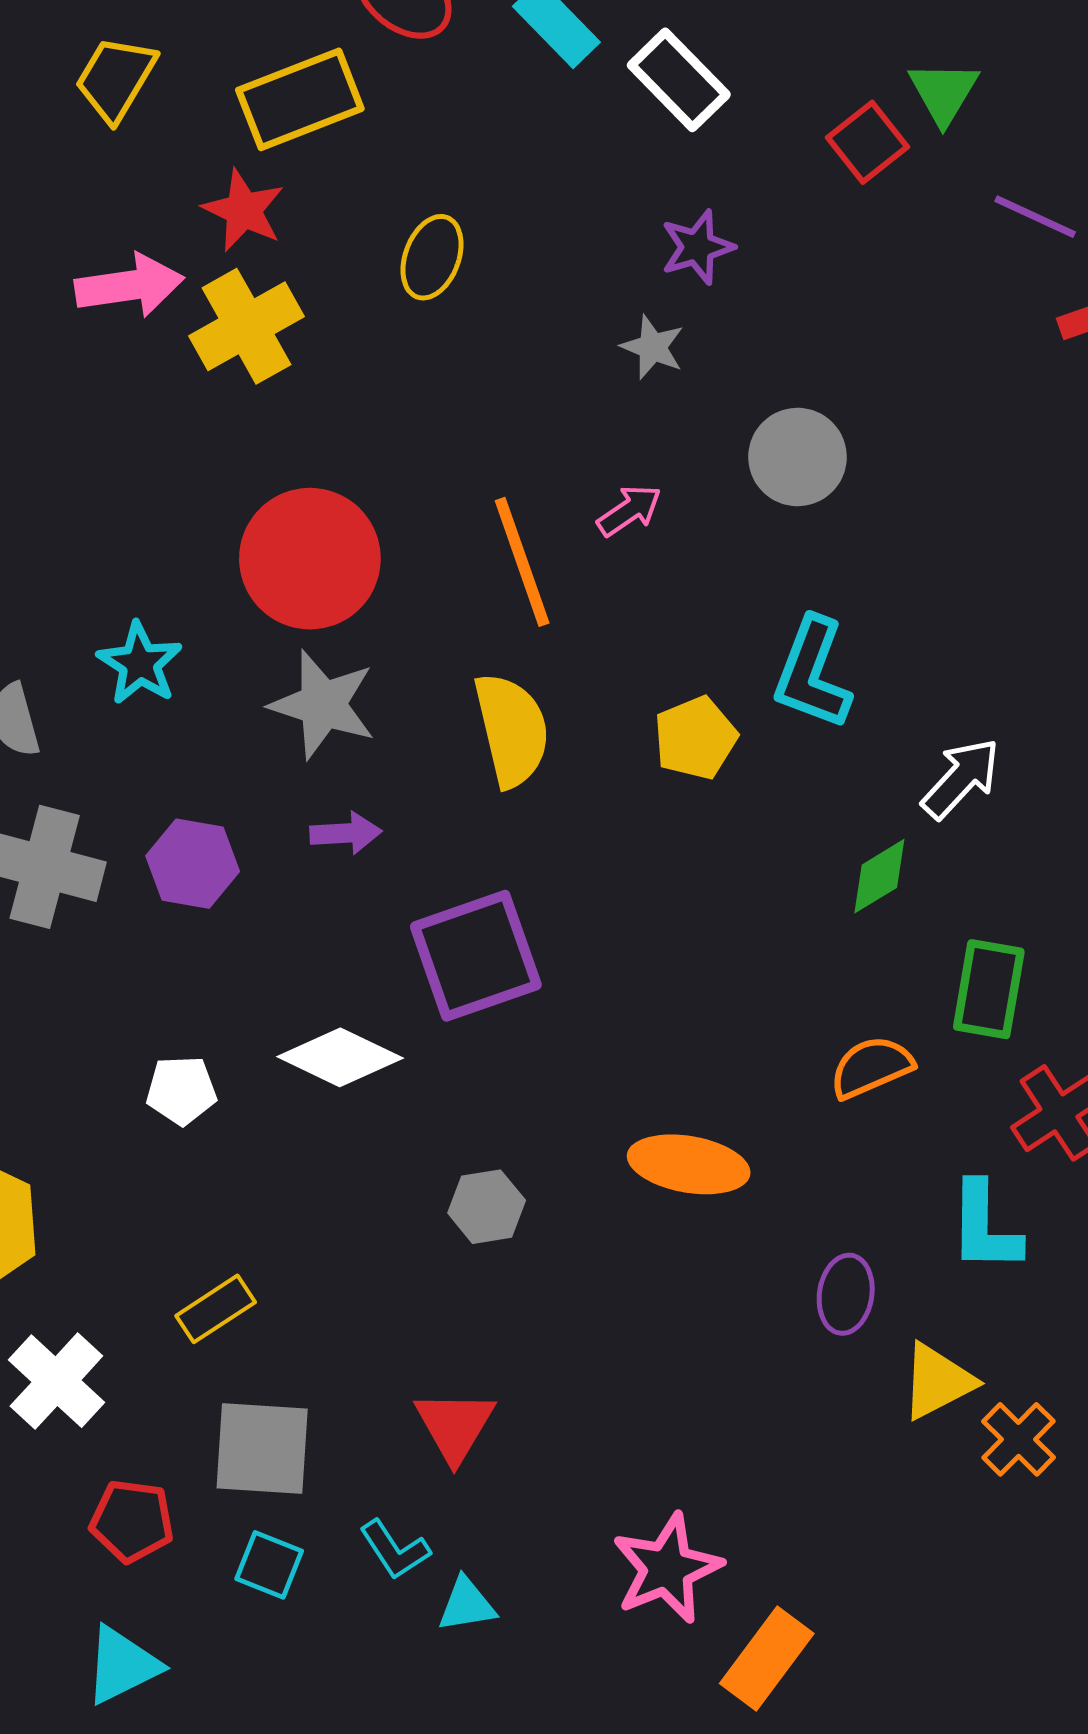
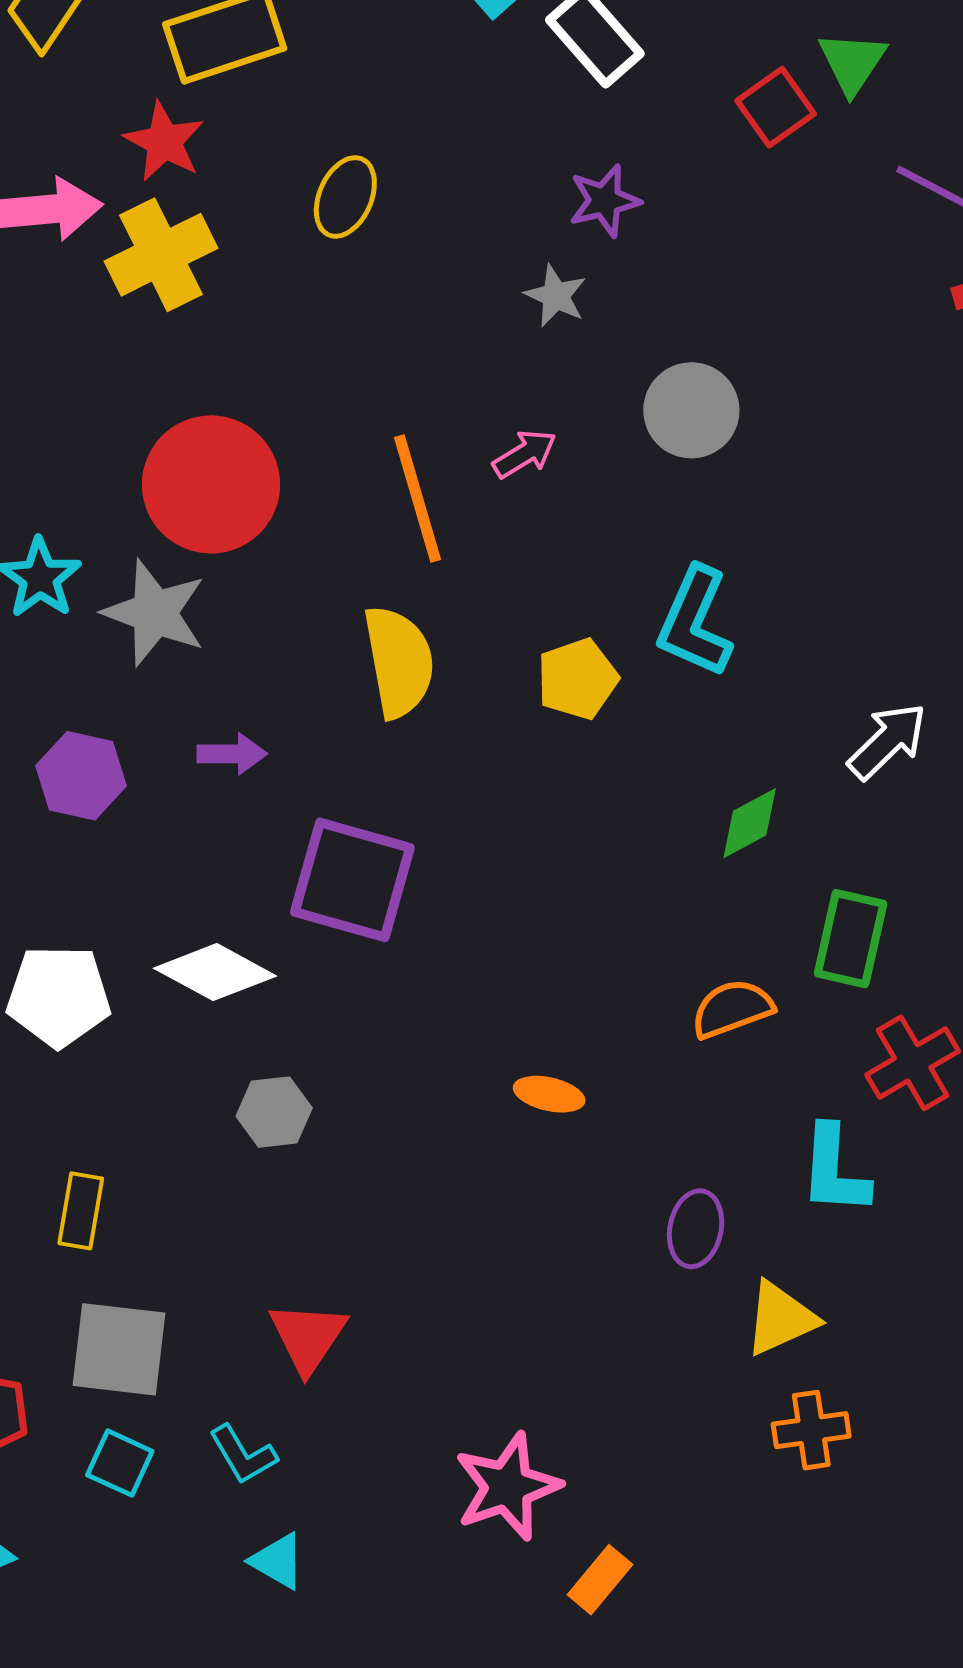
gray star: (323, 705) -> (155, 613), moved
white arrow: (961, 778) -> (887, 741), moved
purple square: (476, 956) -> (352, 880), turned 32
white pentagon: (181, 1090) -> (59, 996), size x1.5
orange ellipse: (689, 1164) -> (549, 1094), size x0.6
gray hexagon: (487, 1207) -> (274, 1112), moved
yellow rectangle: (216, 1309) -> (81, 1211), turned -50
orange cross: (1018, 1439) -> (811, 1430), moved, turned 34
cyan triangle: (467, 1605) -> (278, 1561), moved, turned 36
orange rectangle: (767, 1658) -> (600, 1580), size x0.7

